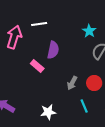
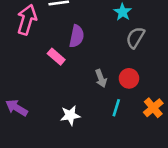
gray arrow: (72, 83) -> (101, 78), turned -48
cyan line: (84, 106) -> (116, 108), turned 40

